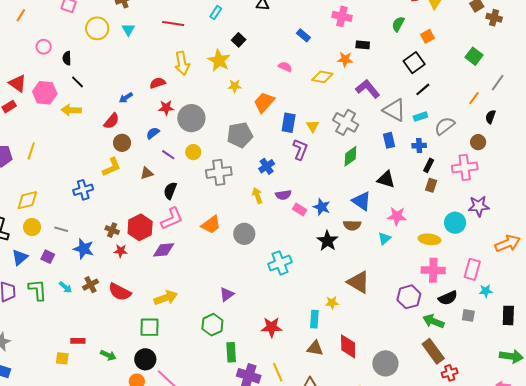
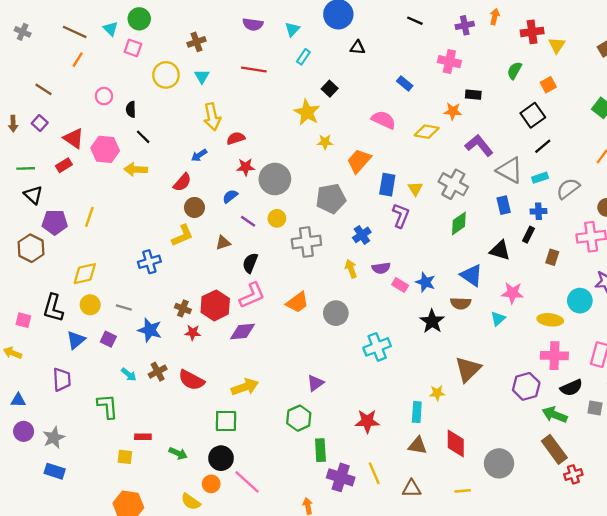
yellow arrow: (182, 63) -> (212, 117), moved
pink semicircle: (285, 67) -> (384, 120), size x1.5
black rectangle: (429, 165) -> (529, 235), moved
brown triangle: (358, 282) -> (468, 369), turned 45
green L-shape: (38, 290) -> (108, 406), moved

